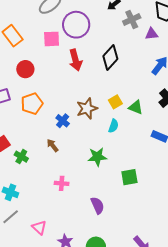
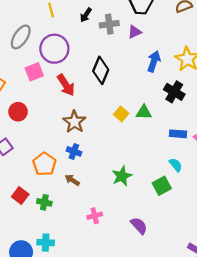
gray cross: (132, 19) -> (109, 24), turned 36
orange pentagon: (32, 104) -> (44, 164), moved
brown star: (87, 108) -> (74, 122), moved
cyan semicircle: (113, 126) -> (176, 165), moved, turned -40

